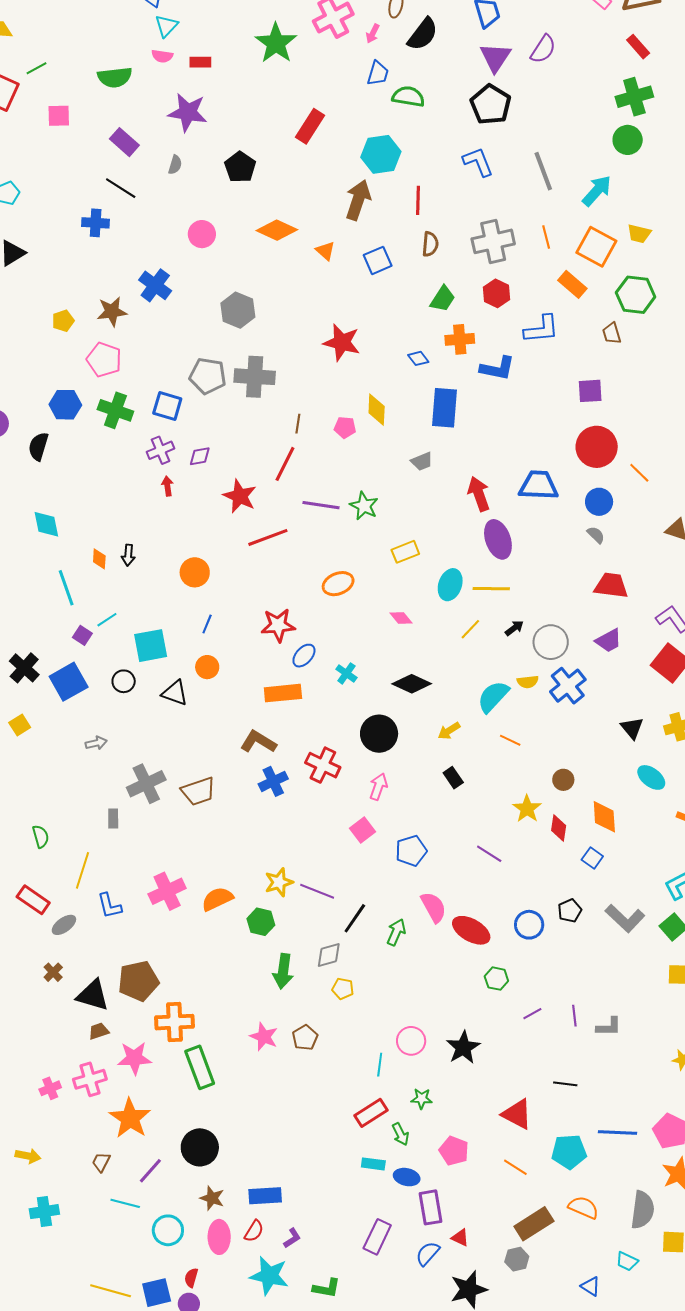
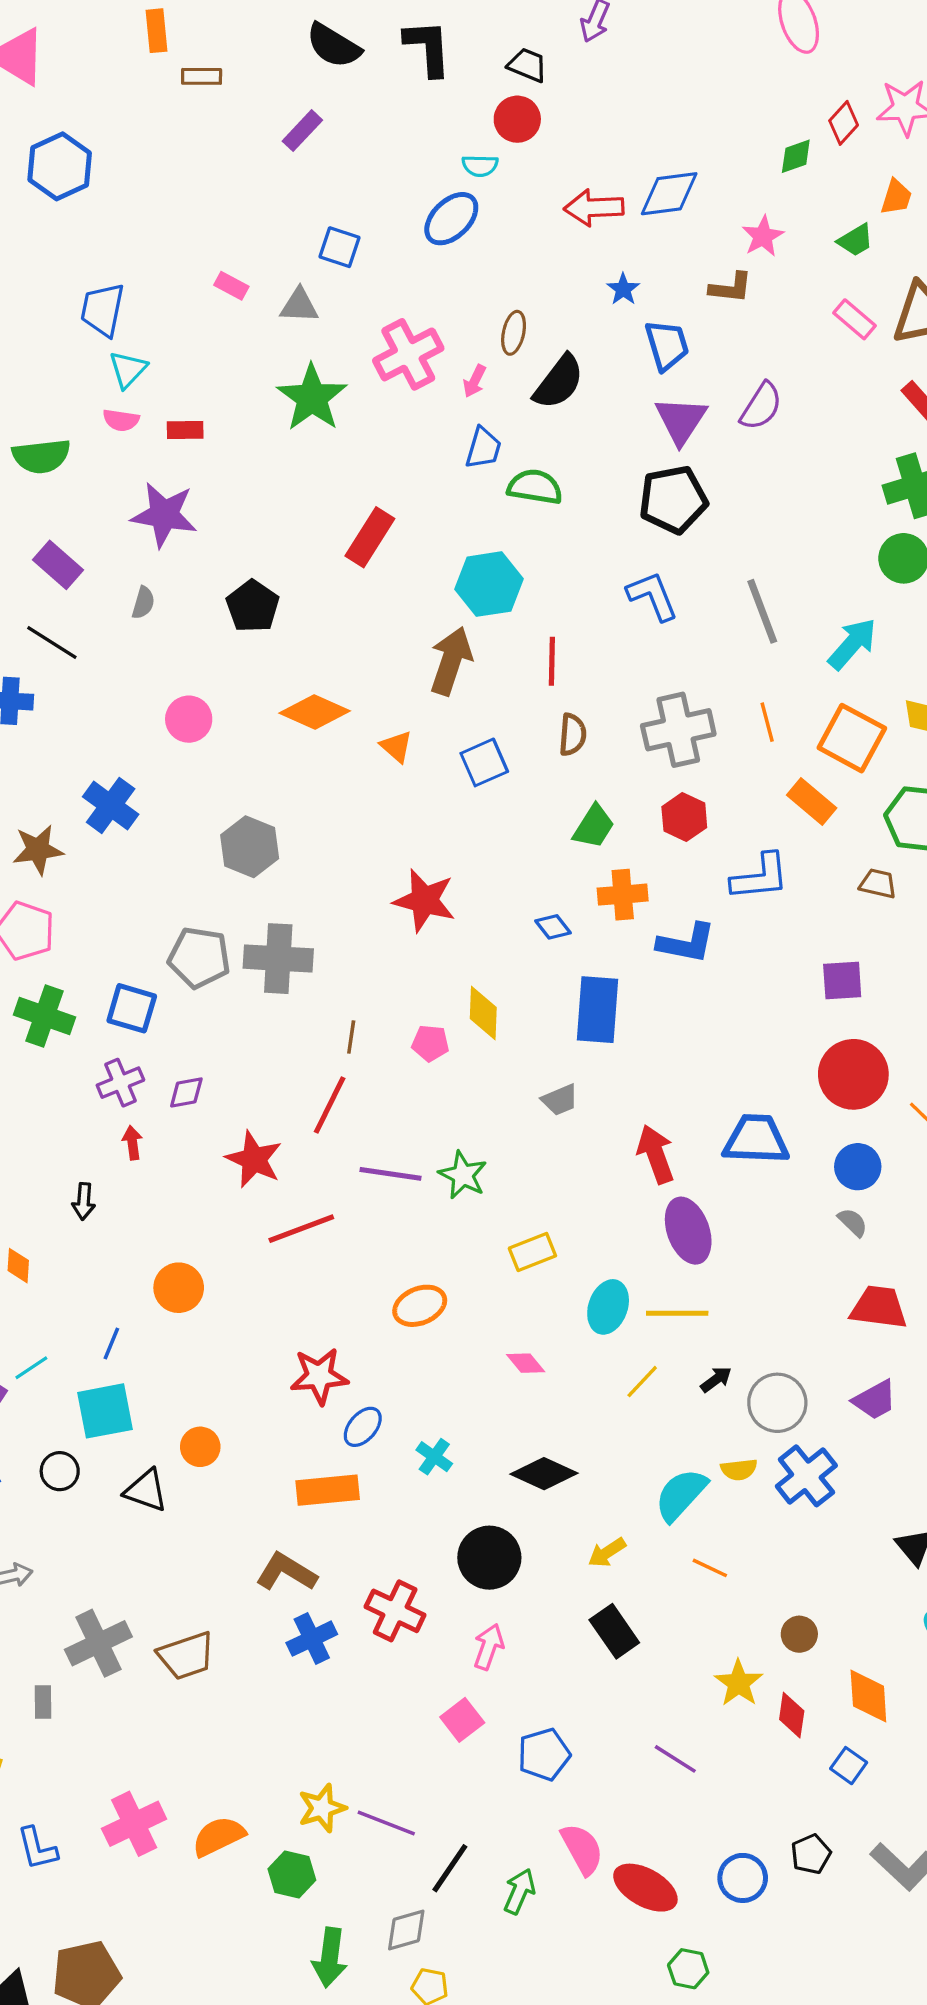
black pentagon: (491, 104) -> (673, 500), turned 30
brown trapezoid: (612, 333) -> (878, 884), turned 120
black arrow: (128, 555) -> (84, 1201), moved
blue line: (207, 624) -> (111, 1344), moved
black rectangle: (453, 778) -> (614, 1631), size x1.4

